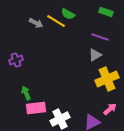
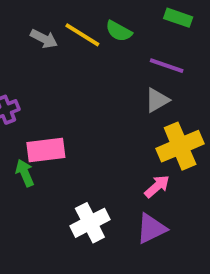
green semicircle: (68, 14) -> (119, 31), moved
pink rectangle: (36, 108) -> (46, 150), moved
pink arrow: (110, 109) -> (157, 186), moved

